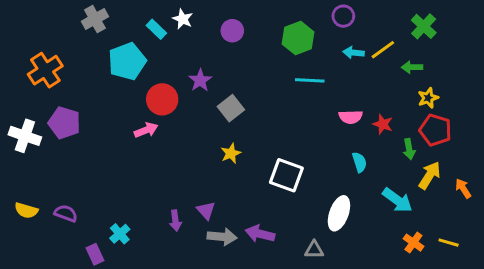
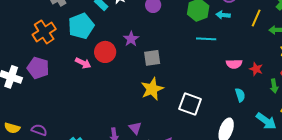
yellow line: (383, 50) -> (256, 18), turned -30
cyan arrow: (354, 53) -> (223, 15), moved
orange cross: (45, 70) -> (44, 32), moved
gray square: (231, 108) -> (152, 58), turned 30
pink arrow: (146, 130) -> (83, 63), moved, turned 49
yellow star: (231, 153) -> (152, 89), size x1.6

